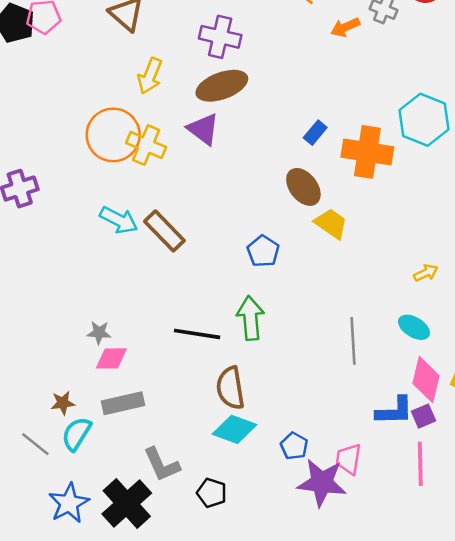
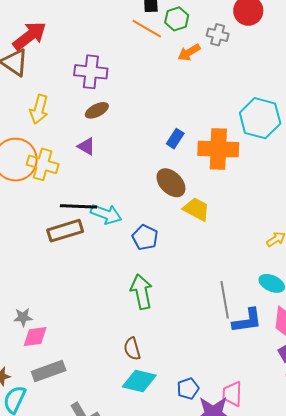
brown ellipse: (222, 86) -> (97, 110), size x0.6
purple triangle: (203, 129) -> (86, 146), size x0.7
cyan arrow: (119, 220) -> (106, 214), moved
brown rectangle: (164, 231) -> (65, 231), turned -56
black line: (197, 334) -> (78, 206), moved
brown semicircle: (230, 388) -> (132, 349), size x0.7
blue L-shape: (394, 411) -> (247, 321), moved
blue pentagon: (294, 446) -> (188, 389), turned 30

